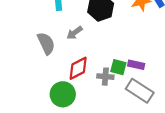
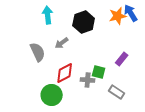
purple rectangle: (136, 65) -> (122, 59), moved, turned -64
gray rectangle: (140, 91) -> (117, 92), size x0.7

